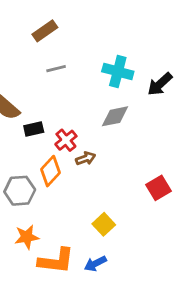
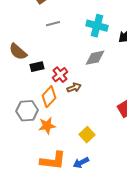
orange star: (27, 237) -> (47, 126), moved

